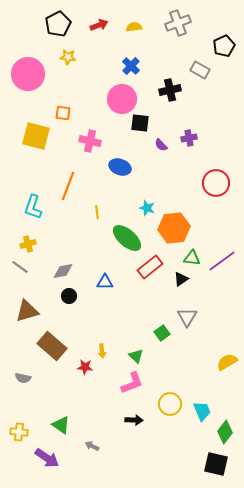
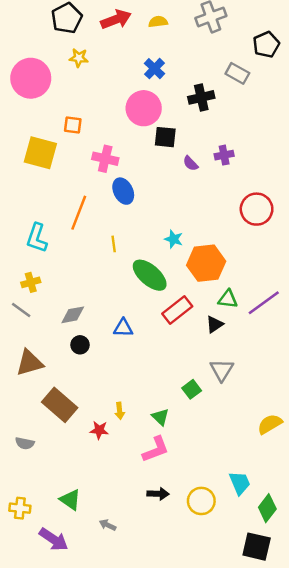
red arrow: (99, 25) -> (116, 19), size x1.4
blue ellipse: (120, 167) -> (123, 191), moved, turned 45
yellow circle: (170, 404) -> (201, 501), moved

